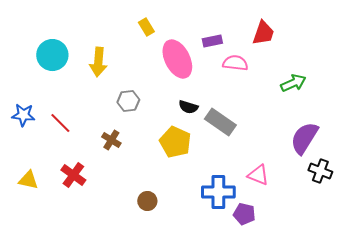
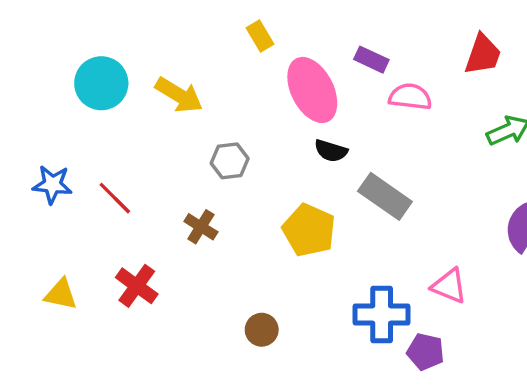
red trapezoid: (263, 33) -> (483, 55), moved
purple rectangle: (212, 41) -> (371, 60), turned 36
yellow arrow: (98, 62) -> (179, 95), turned -64
black semicircle: (188, 107) -> (331, 151), moved

